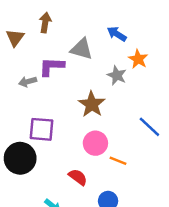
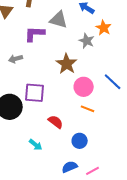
gray arrow: (28, 82) -> (16, 59), moved
purple square: (41, 129) -> (35, 93), moved
pink circle: (95, 143) -> (84, 87), moved

